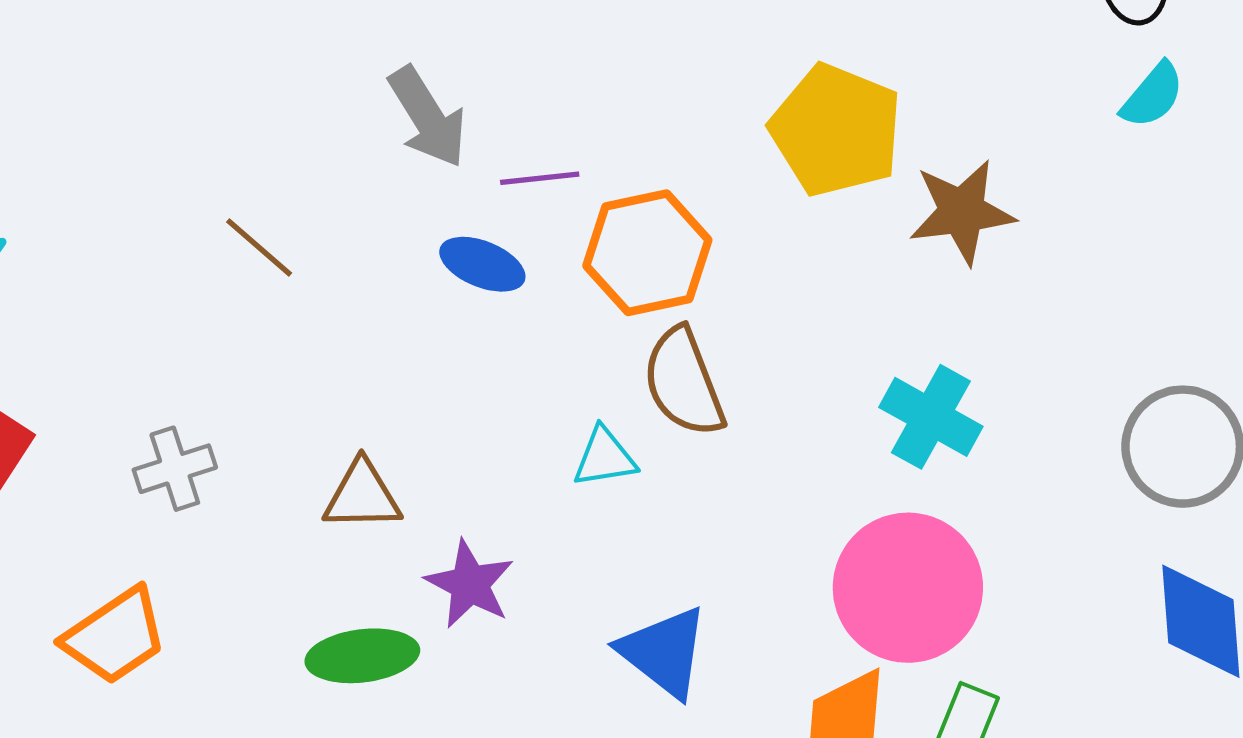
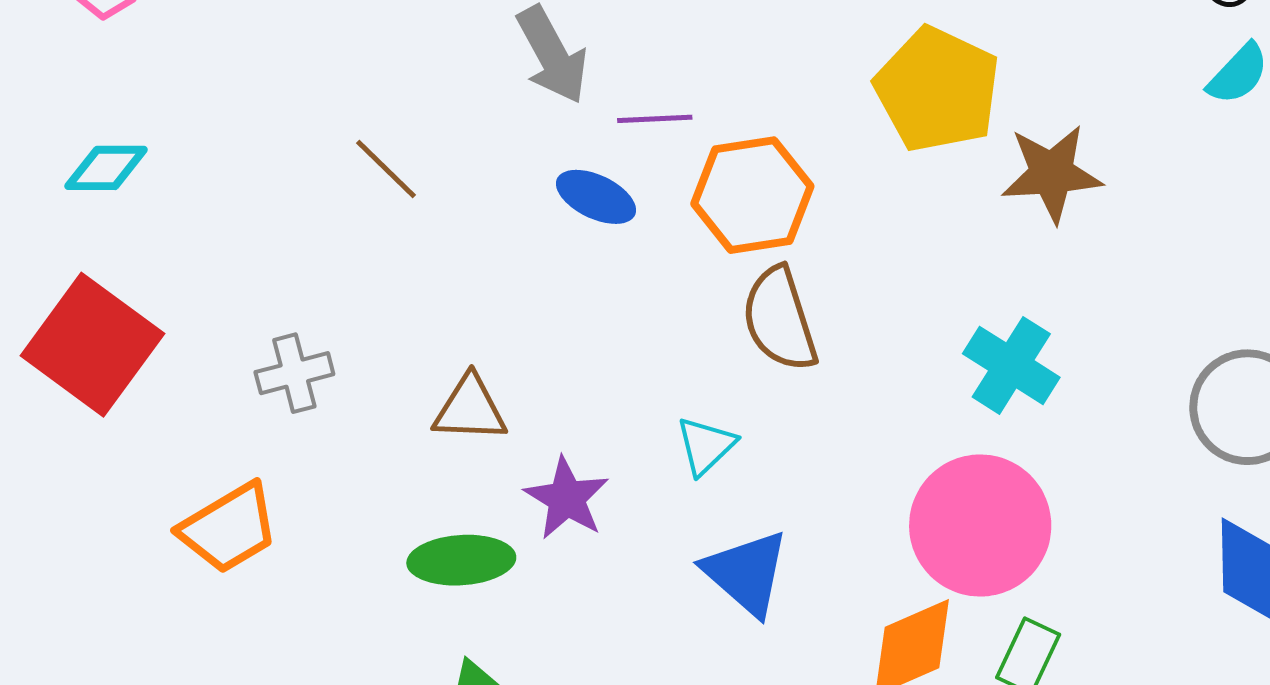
cyan triangle: (605, 457) -> (706, 446), moved, turned -38

